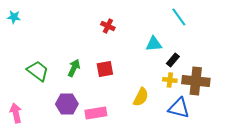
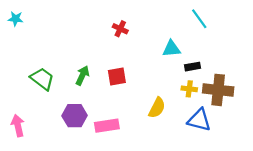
black rectangle: (173, 60) -> (193, 67), turned 40

